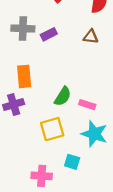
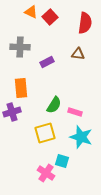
purple rectangle: (49, 34) -> (47, 62), moved
pink cross: (42, 176) -> (46, 173), moved, turned 30

